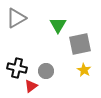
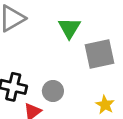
yellow star: (84, 70) -> (105, 105), moved

